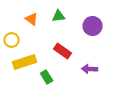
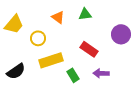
purple circle: (93, 26) -> (121, 34), moved
purple arrow: (90, 69) -> (101, 73), moved

